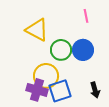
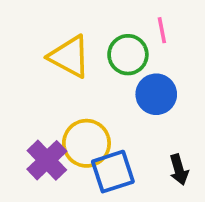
green circle: (61, 50) -> (128, 55), moved
purple cross: (37, 90) -> (47, 160), moved, turned 30

